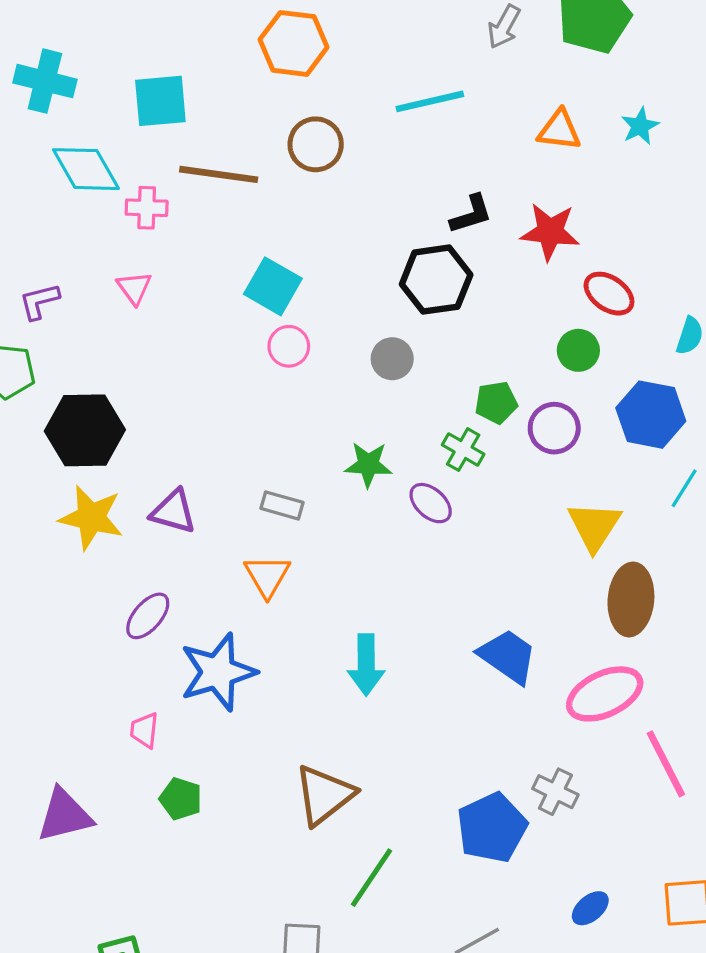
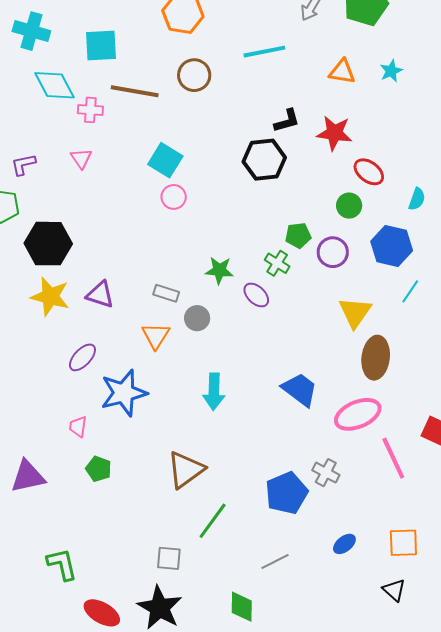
gray circle: (392, 359) -> (197, 318), moved

